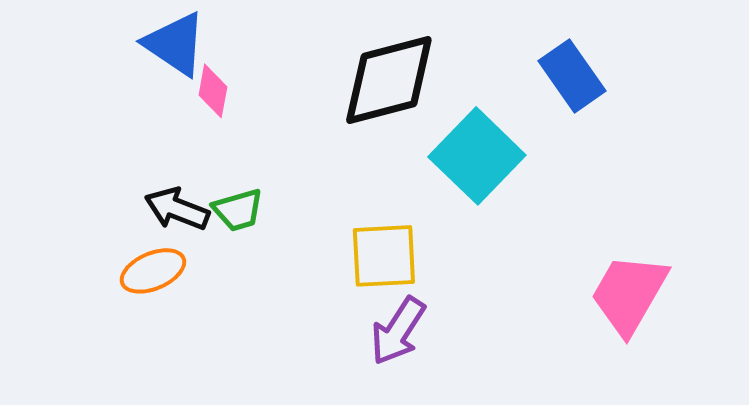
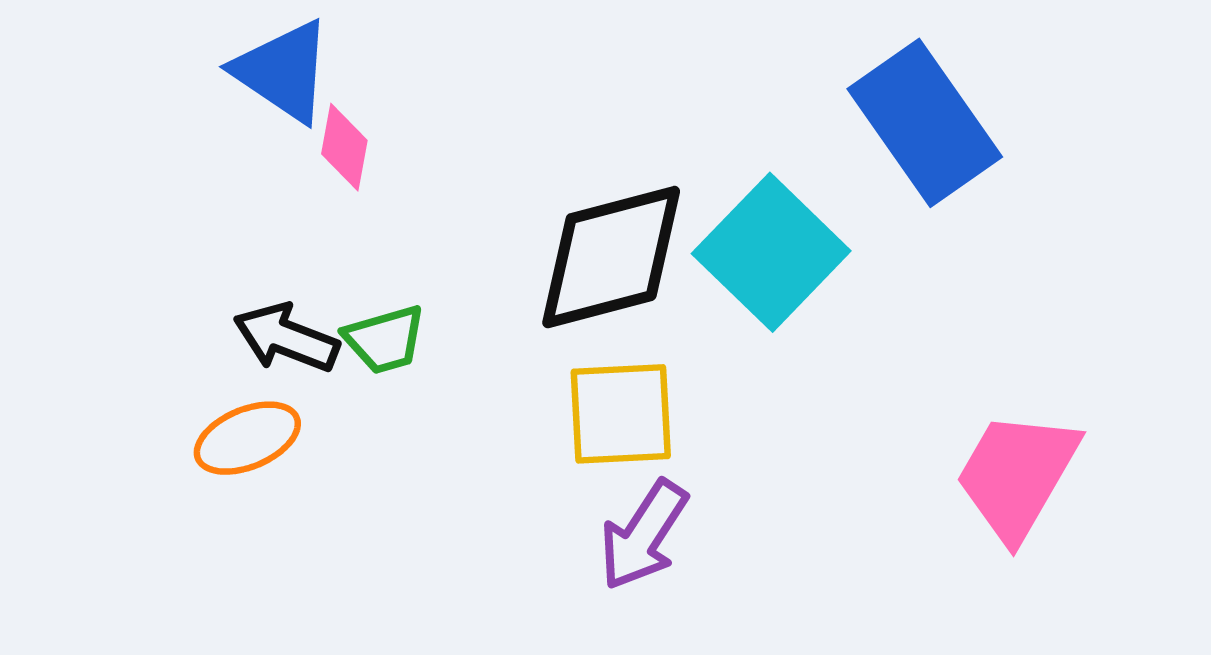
blue rectangle: (572, 76) -> (925, 123), size x1.4
black diamond: (389, 80) -> (611, 257), moved

